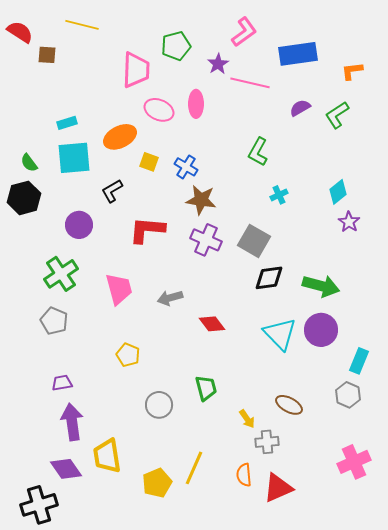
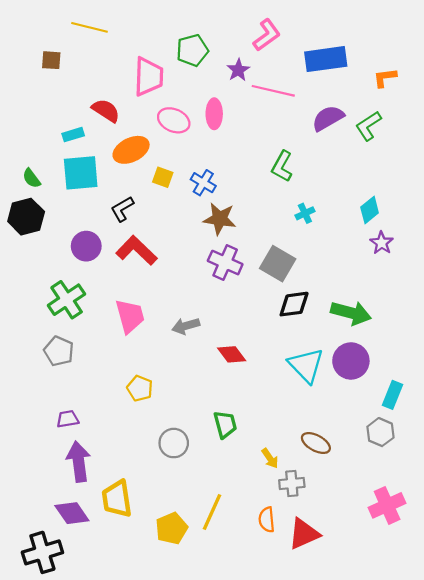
red semicircle: (20, 32) -> (106, 110), moved
purple semicircle: (300, 108) -> (328, 118), size x1.4
red L-shape: (147, 230) -> (137, 250), moved, turned 39

